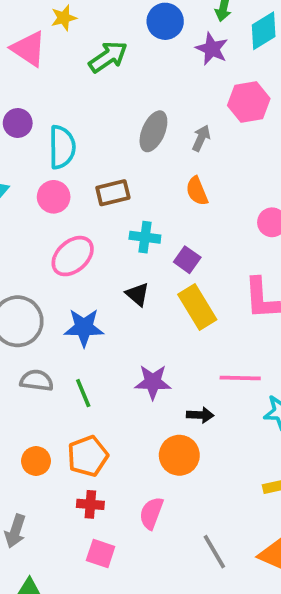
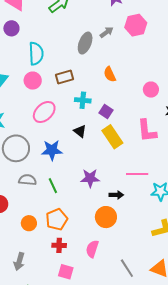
purple circle: (18, 123) -> (11, 28), moved
gray arrow: (201, 138) -> (107, 32), moved, turned 32

